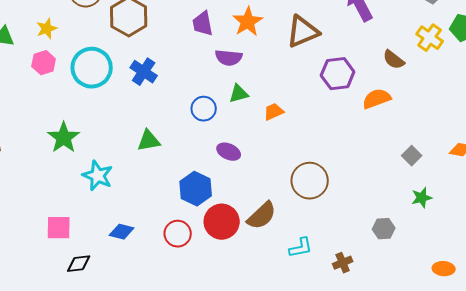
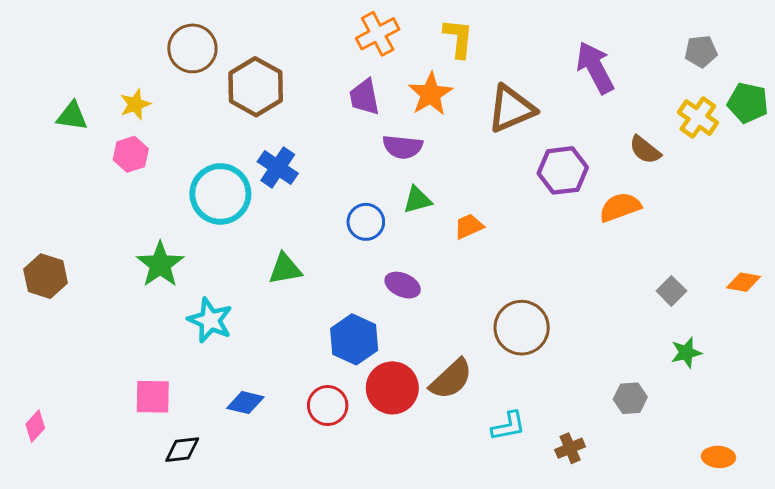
cyan circle: (92, 68) -> (220, 194), moved

